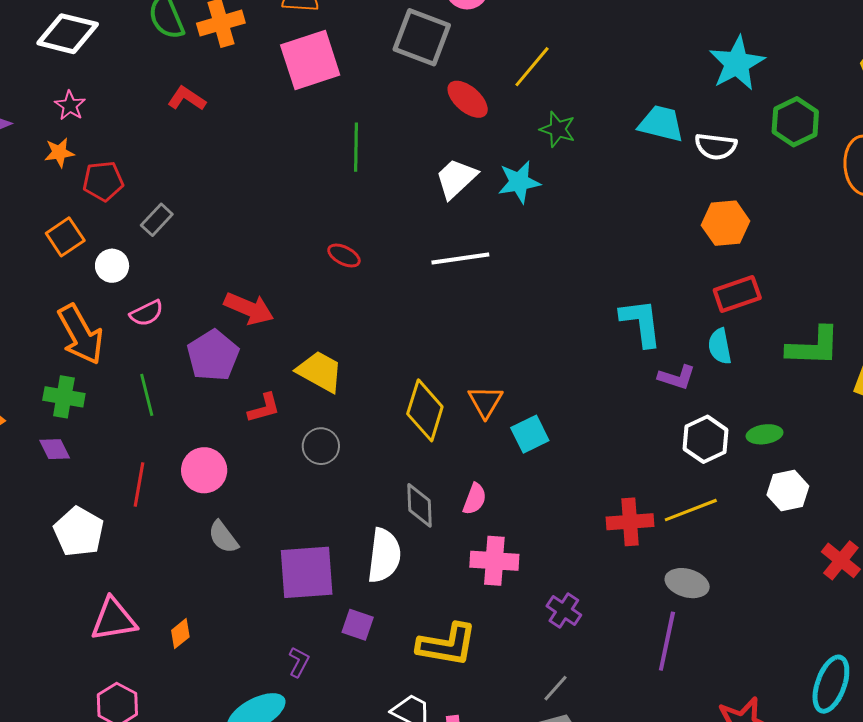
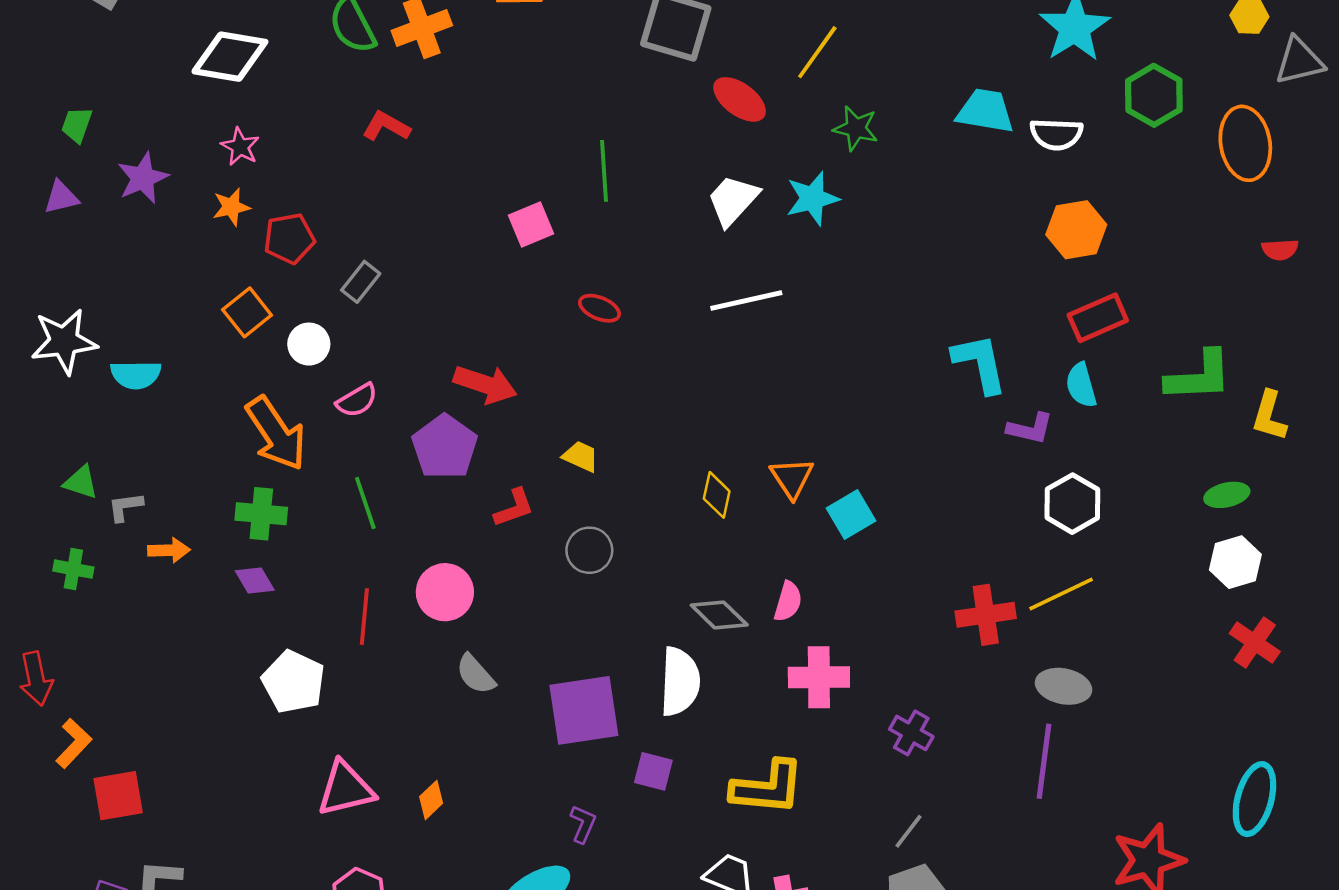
pink square: (310, 60) -> (531, 225), moved, size x0.6
yellow trapezoid: (320, 371) -> (581, 456), size x0.6
yellow diamond: (425, 410) -> (717, 495), size x0.6
green ellipse: (764, 434) -> (1227, 495), moved
white hexagon: (788, 491) -> (1235, 562), moved
gray diamond: (419, 505) -> (719, 615), turned -39

